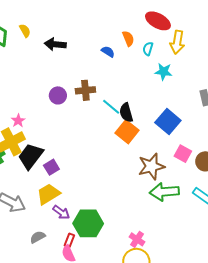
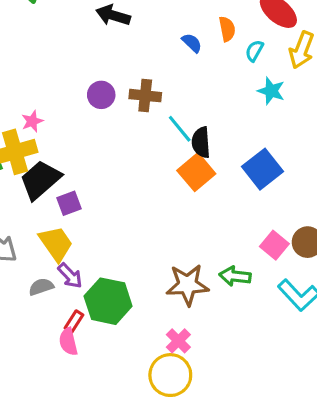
pink square: (183, 154) -> (274, 245), moved
brown star: (151, 166) -> (187, 285), moved
green arrow: (164, 192) -> (235, 276), size x0.7
yellow trapezoid: (48, 194) -> (56, 244), turned 75
gray semicircle: (38, 237) -> (41, 287), moved

